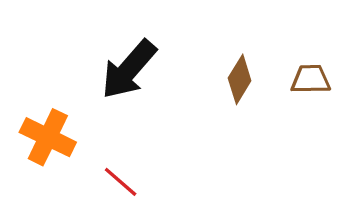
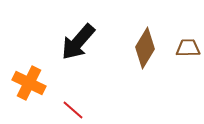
brown diamond: (240, 79) -> (145, 48), size x1.4

